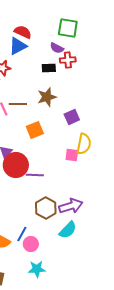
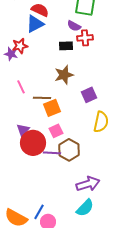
brown line: (18, 104) -> (42, 98), moved
pink square: (72, 155) -> (56, 131), moved, turned -32
brown hexagon: (46, 208) -> (69, 150), moved

